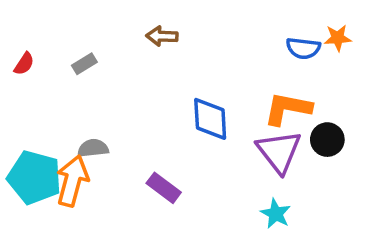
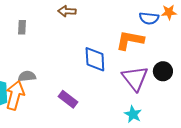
gray rectangle: (84, 64) -> (22, 27), turned -56
orange L-shape: (288, 109) -> (130, 40), moved

